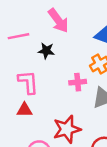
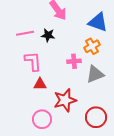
pink line: (18, 36) -> (25, 33), moved
red triangle: (25, 110) -> (40, 84), moved

